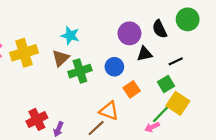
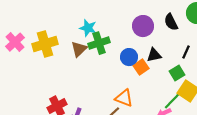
black triangle: (145, 54) -> (154, 55), moved
black line: (176, 61) -> (186, 52), turned -40
green cross: (80, 71) -> (99, 43), moved
orange square: (132, 89) -> (141, 67), moved

